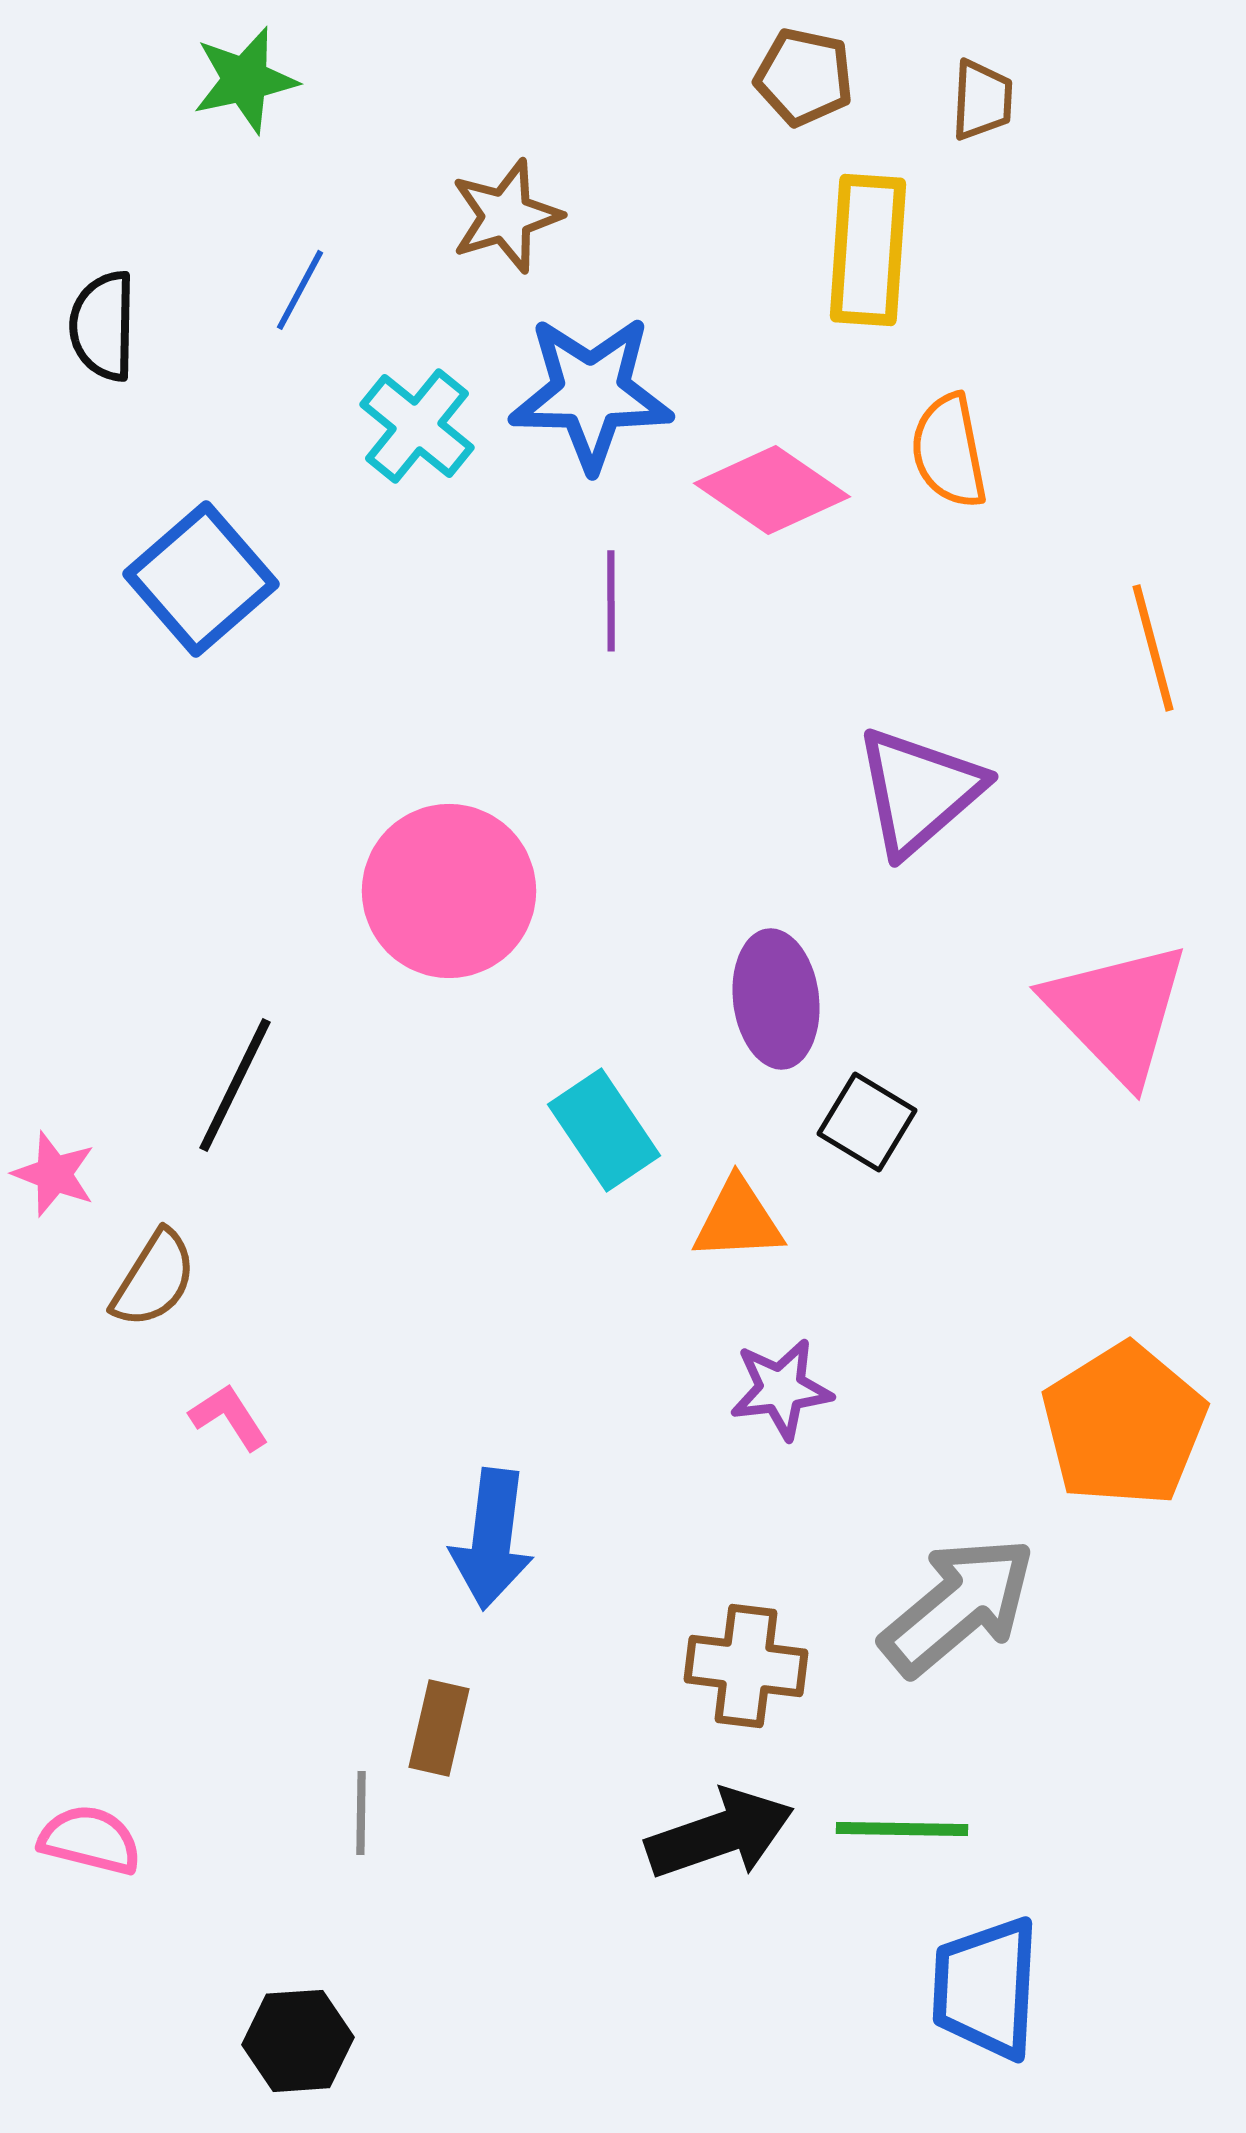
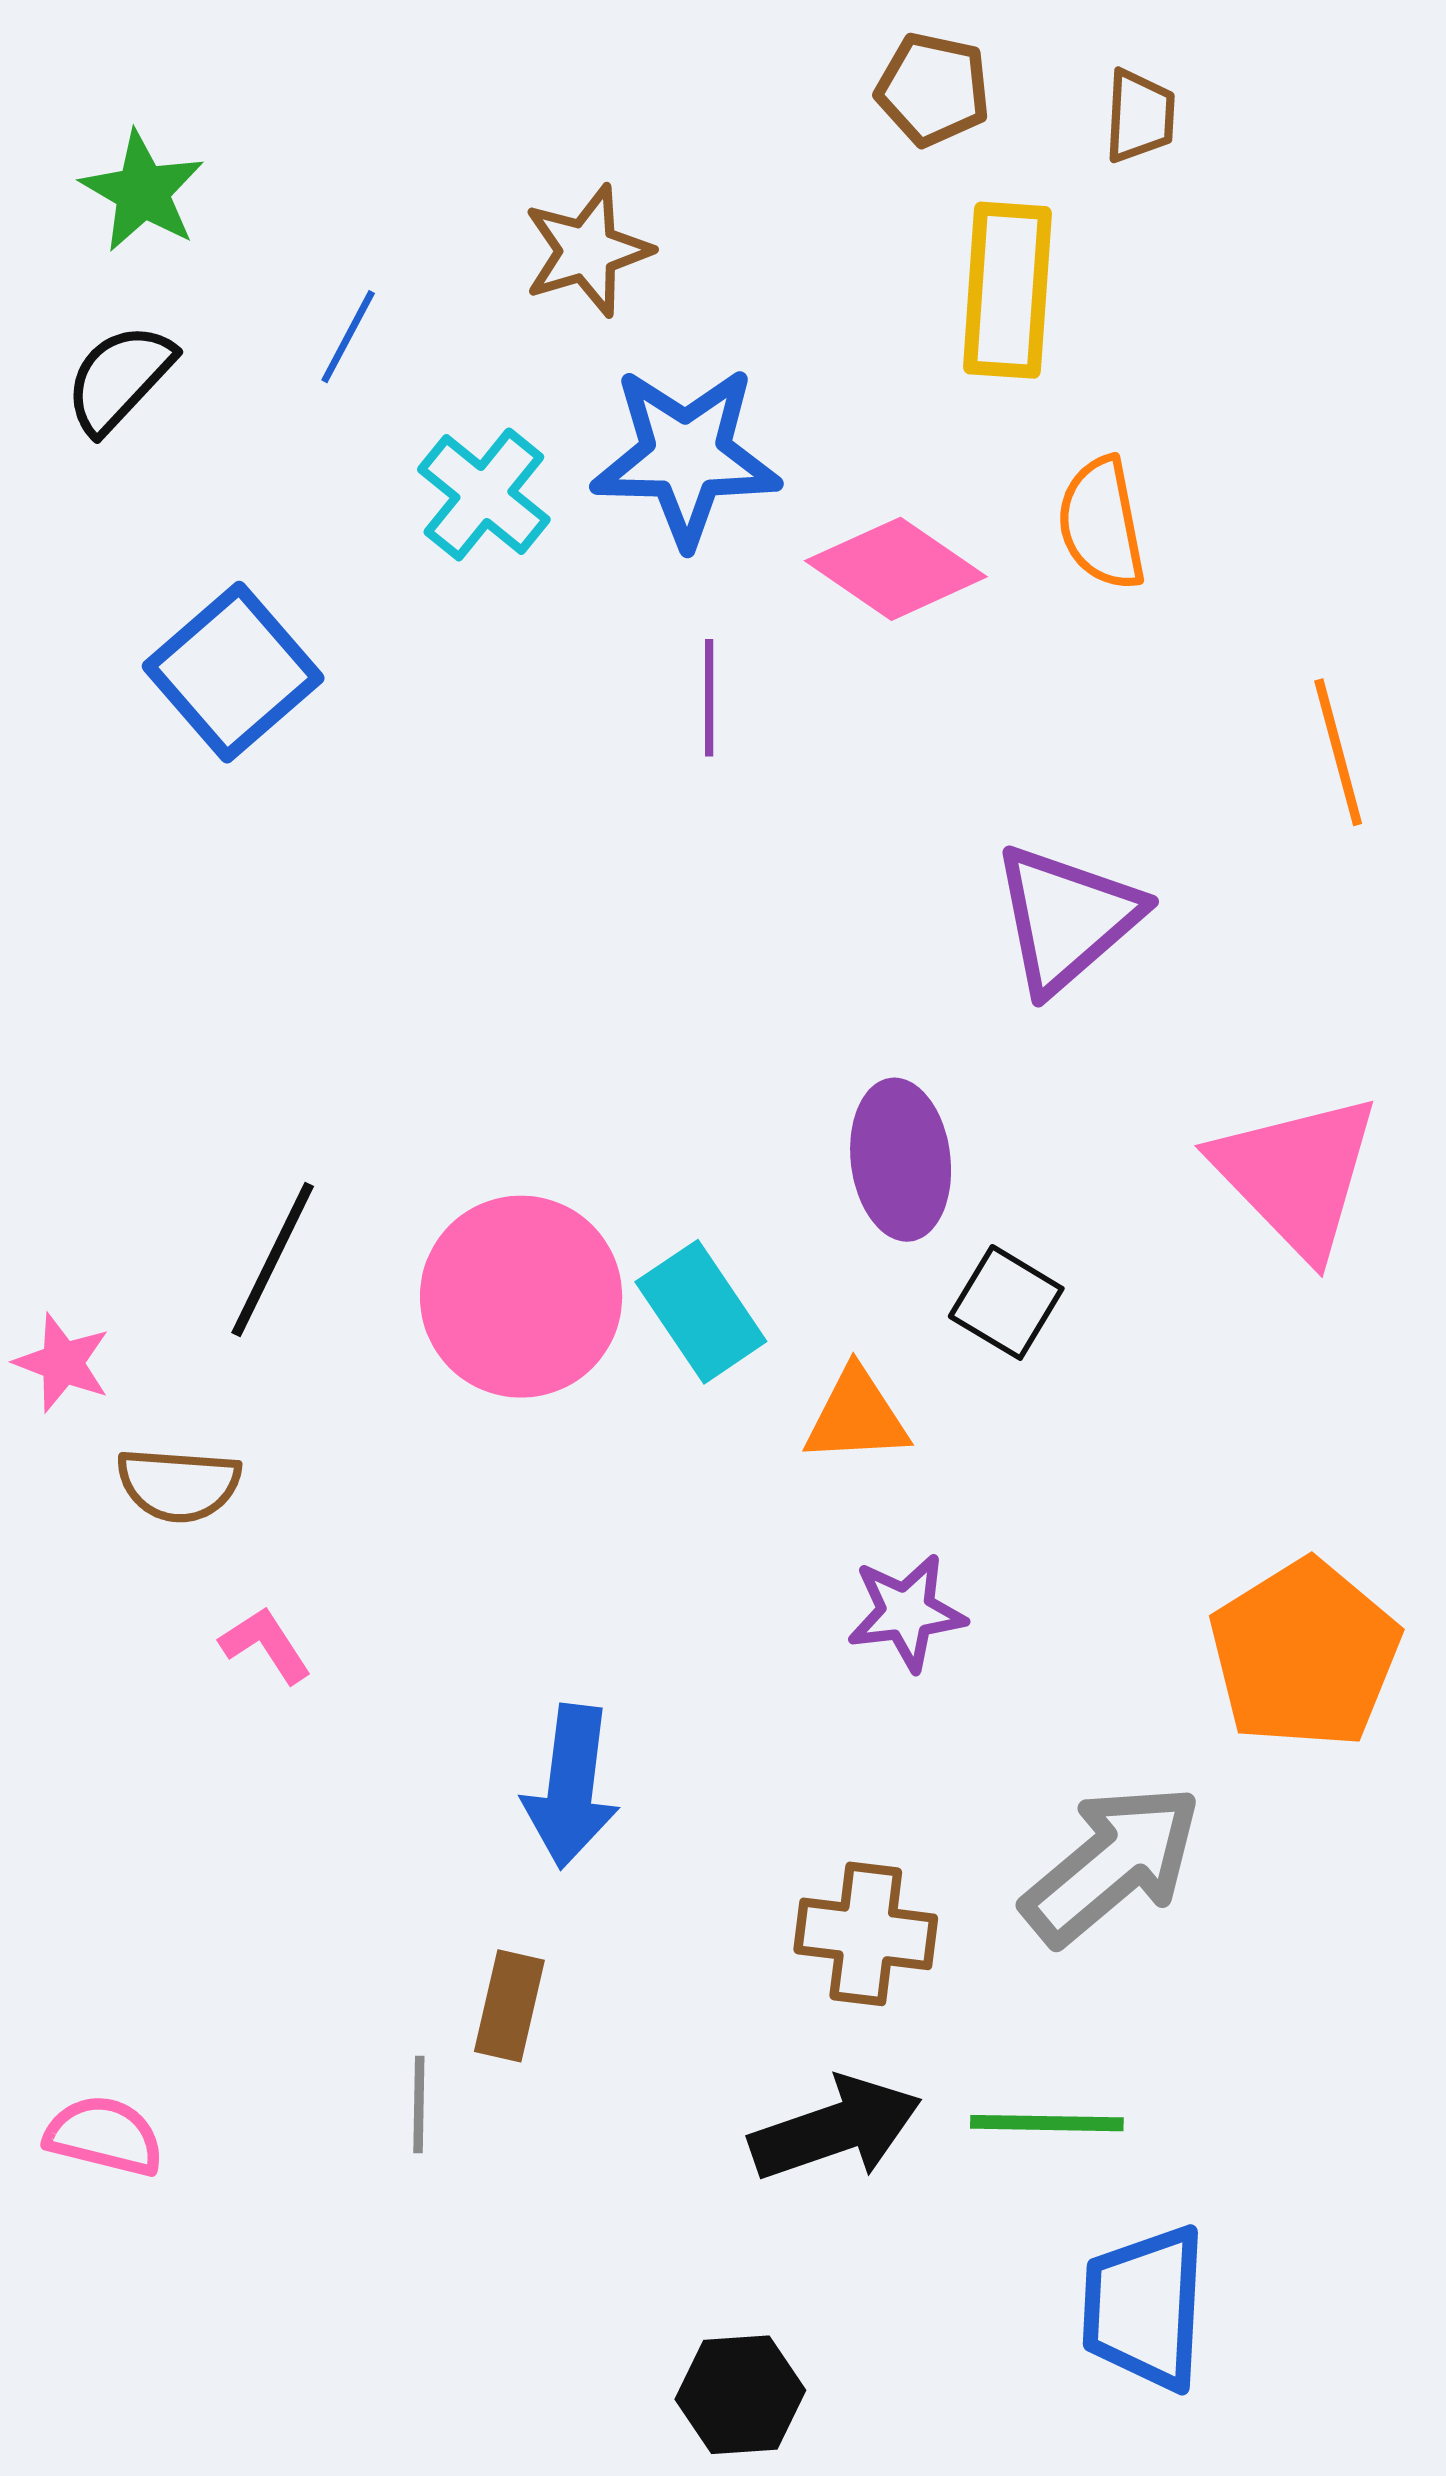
green star: (245, 80) -> (143, 192), moved, turned -30
black semicircle: (103, 326) -> (119, 378), turned 42
pink circle: (449, 891) -> (521, 1297), moved
brown semicircle: (154, 1279) -> (179, 1485), turned 62
black hexagon: (298, 2041) -> (740, 2395), moved

